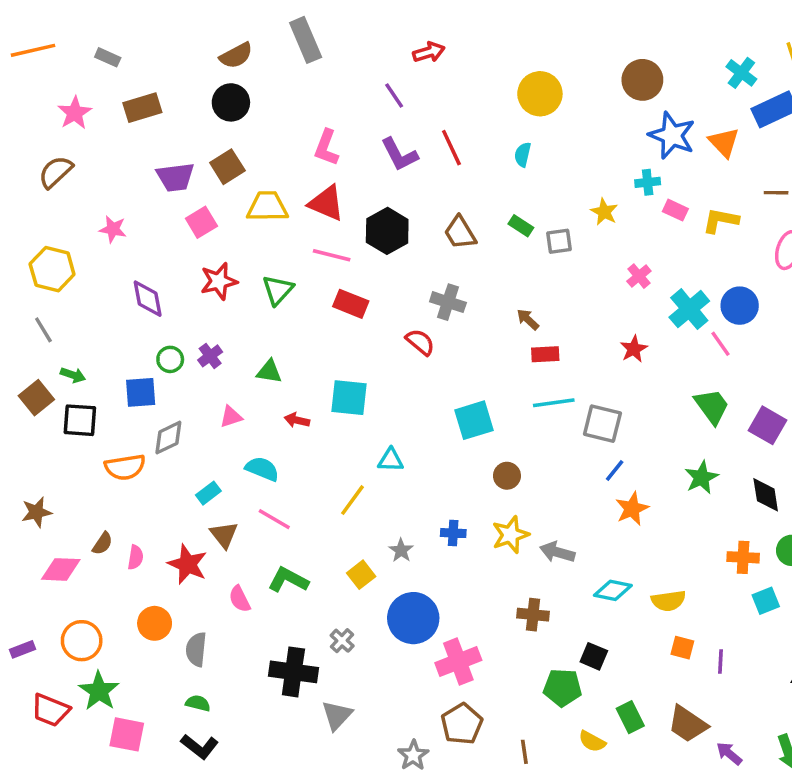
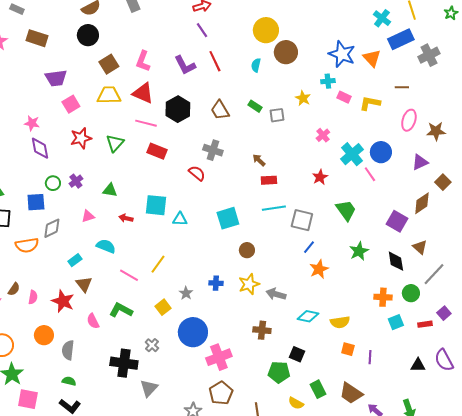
brown circle: (642, 80) -> (286, 52), moved
purple line: (394, 95) -> (202, 30), moved
brown rectangle: (142, 108) -> (37, 38), turned 35
brown square: (227, 167) -> (109, 64), moved
pink star: (113, 229) -> (32, 123), moved
green trapezoid: (712, 406) -> (346, 210), moved
cyan triangle: (391, 460) -> (180, 219), moved
pink line: (274, 519) -> (129, 275), moved

